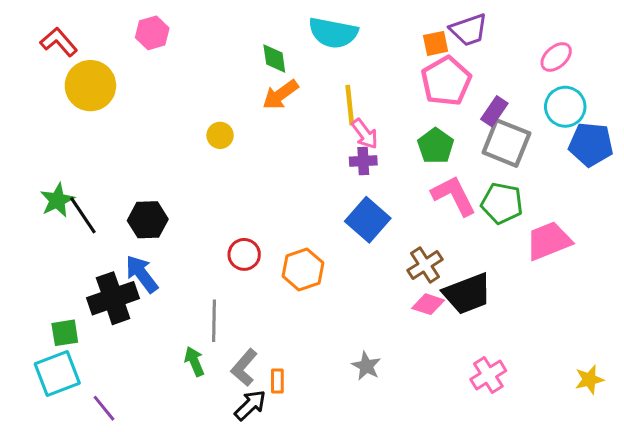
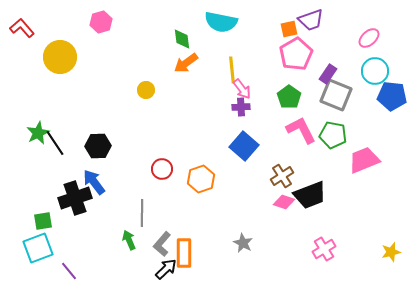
red L-shape: (59, 42) -> (22, 28), moved
orange rectangle: (277, 381) -> (184, 253), size x1.8

